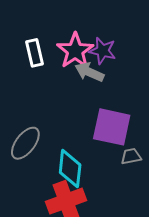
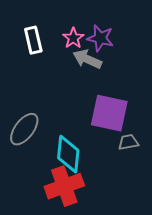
pink star: (75, 51) -> (73, 38), size x0.6

